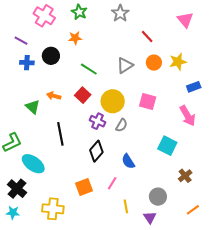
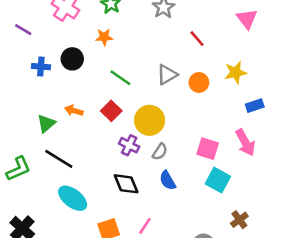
purple line: (21, 41) -> (23, 30), moved
orange circle: (154, 63) -> (199, 82), moved
pink square: (148, 101) -> (208, 149), moved
green triangle: (33, 107) -> (46, 124), turned 35
black line: (60, 134) -> (59, 159), moved, turned -50
black diamond: (96, 151) -> (126, 184), turned -65
blue semicircle: (128, 161) -> (168, 180), moved
cyan ellipse: (33, 164) -> (73, 198), moved

